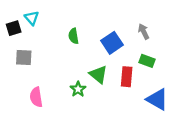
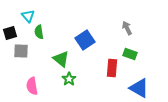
black square: (14, 28) -> (10, 33), moved
green semicircle: (74, 36) -> (39, 32), moved
blue square: (112, 43) -> (85, 40), moved
green triangle: (98, 74) -> (61, 59), moved

